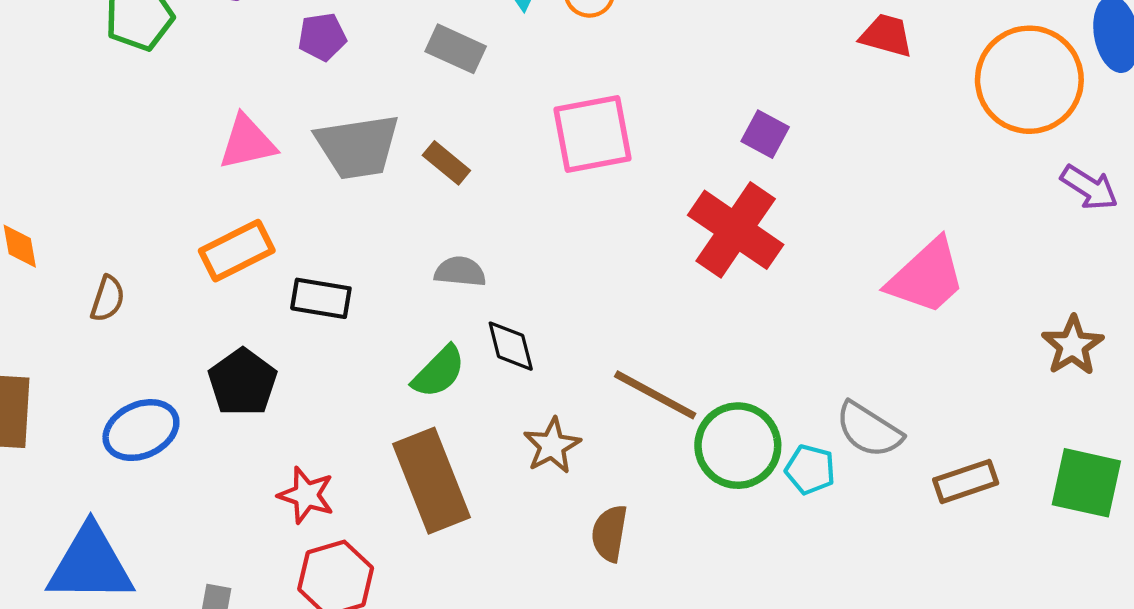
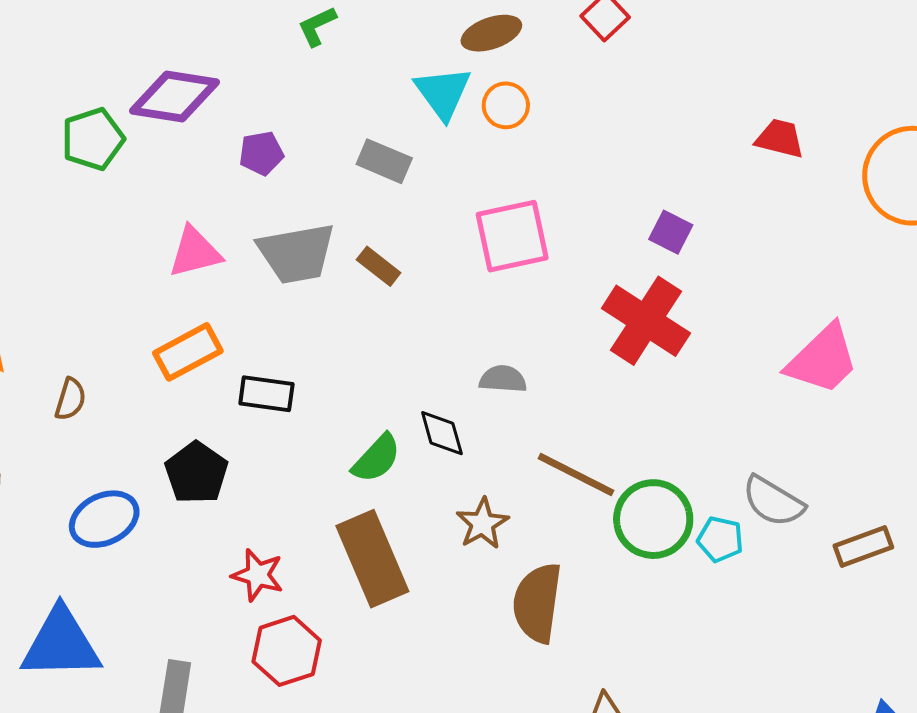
gray semicircle: (460, 272) -> (503, 379), moved
brown semicircle: (609, 533) -> (537, 603), size x1.5

